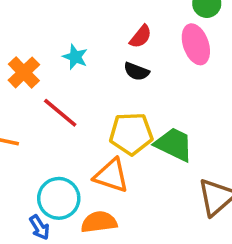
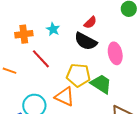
pink ellipse: (196, 44) -> (115, 53), moved
black semicircle: (136, 71) -> (86, 41), size x1.6
orange cross: (24, 72) -> (24, 34), turned 30

